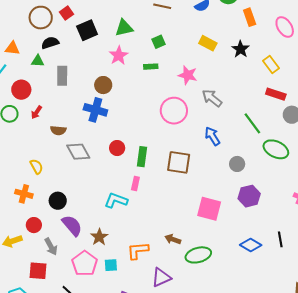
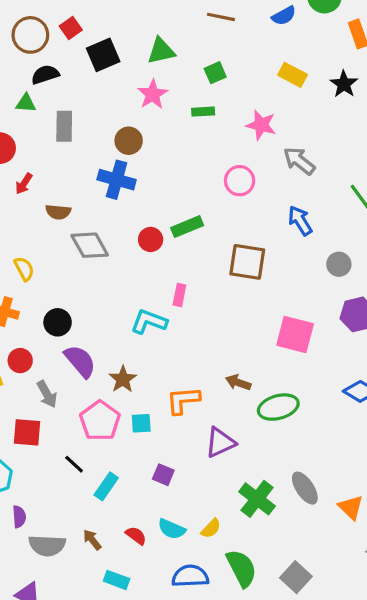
pink circle: (174, 111) -> (240, 181), size x0.7
green rectangle: (142, 157) -> (187, 227), moved, turned 60

